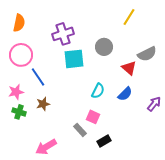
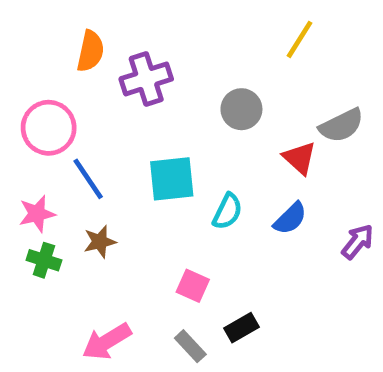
orange semicircle: (19, 23) -> (90, 51), moved
cyan square: (74, 59) -> (172, 179), moved
pink square: (93, 117) -> (193, 286), moved
gray rectangle: (80, 130) -> (190, 346), moved

